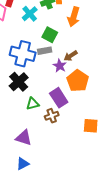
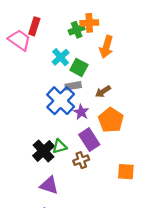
cyan cross: (30, 14) -> (61, 57), moved
blue cross: (23, 54) -> (61, 101), moved, turned 30
purple star: (60, 66) -> (81, 112), moved
black cross: (19, 82) -> (43, 151), moved

